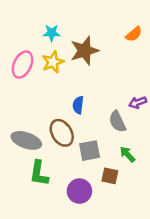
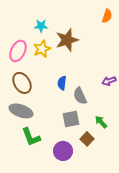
orange semicircle: (134, 34) -> (107, 16), moved, turned -32
gray semicircle: (117, 121) -> (80, 96), moved
brown ellipse: (62, 133) -> (22, 83), moved
green L-shape: (39, 173) -> (31, 137), turned -30
brown square: (110, 176) -> (87, 139), turned 32

